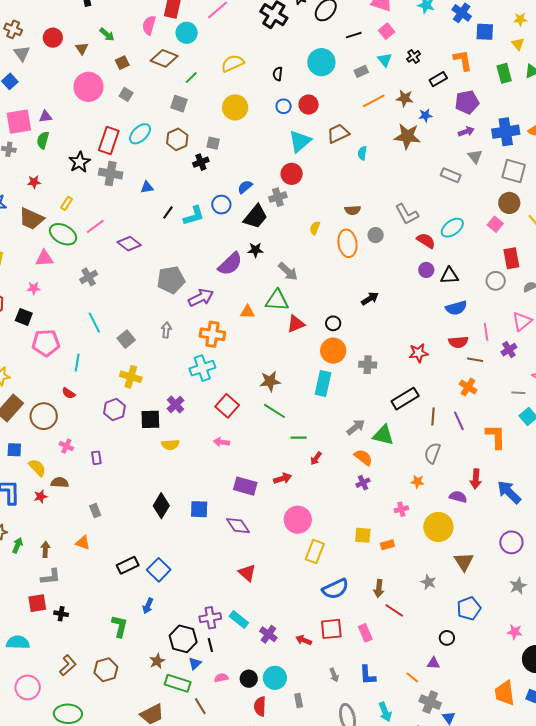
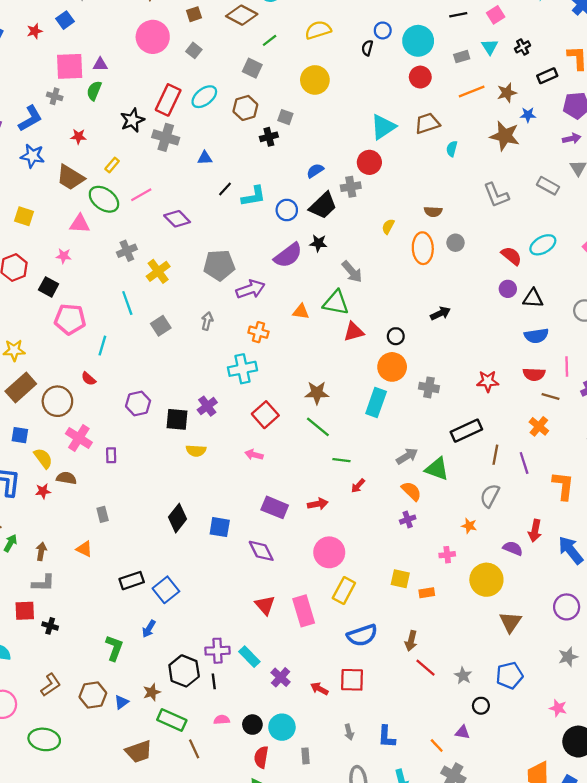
brown star: (405, 98) -> (507, 93), turned -30
red circle: (309, 105) -> (420, 77), moved
blue circle: (284, 106) -> (383, 30), moved
blue circle: (221, 205) -> (287, 210), moved
gray L-shape: (407, 214) -> (496, 195), moved
orange cross: (212, 334) -> (258, 332), size x0.7
yellow cross: (131, 377) -> (158, 271), moved, turned 30
pink cross: (66, 446) -> (79, 438), size x1.6
gray star: (428, 582) -> (463, 676), moved
pink rectangle: (365, 633) -> (304, 611), moved, size x1.5
blue triangle: (195, 663) -> (121, 702), moved

